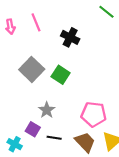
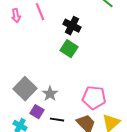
gray square: (32, 69) -> (25, 89), moved
green square: (61, 75) -> (69, 49), moved

